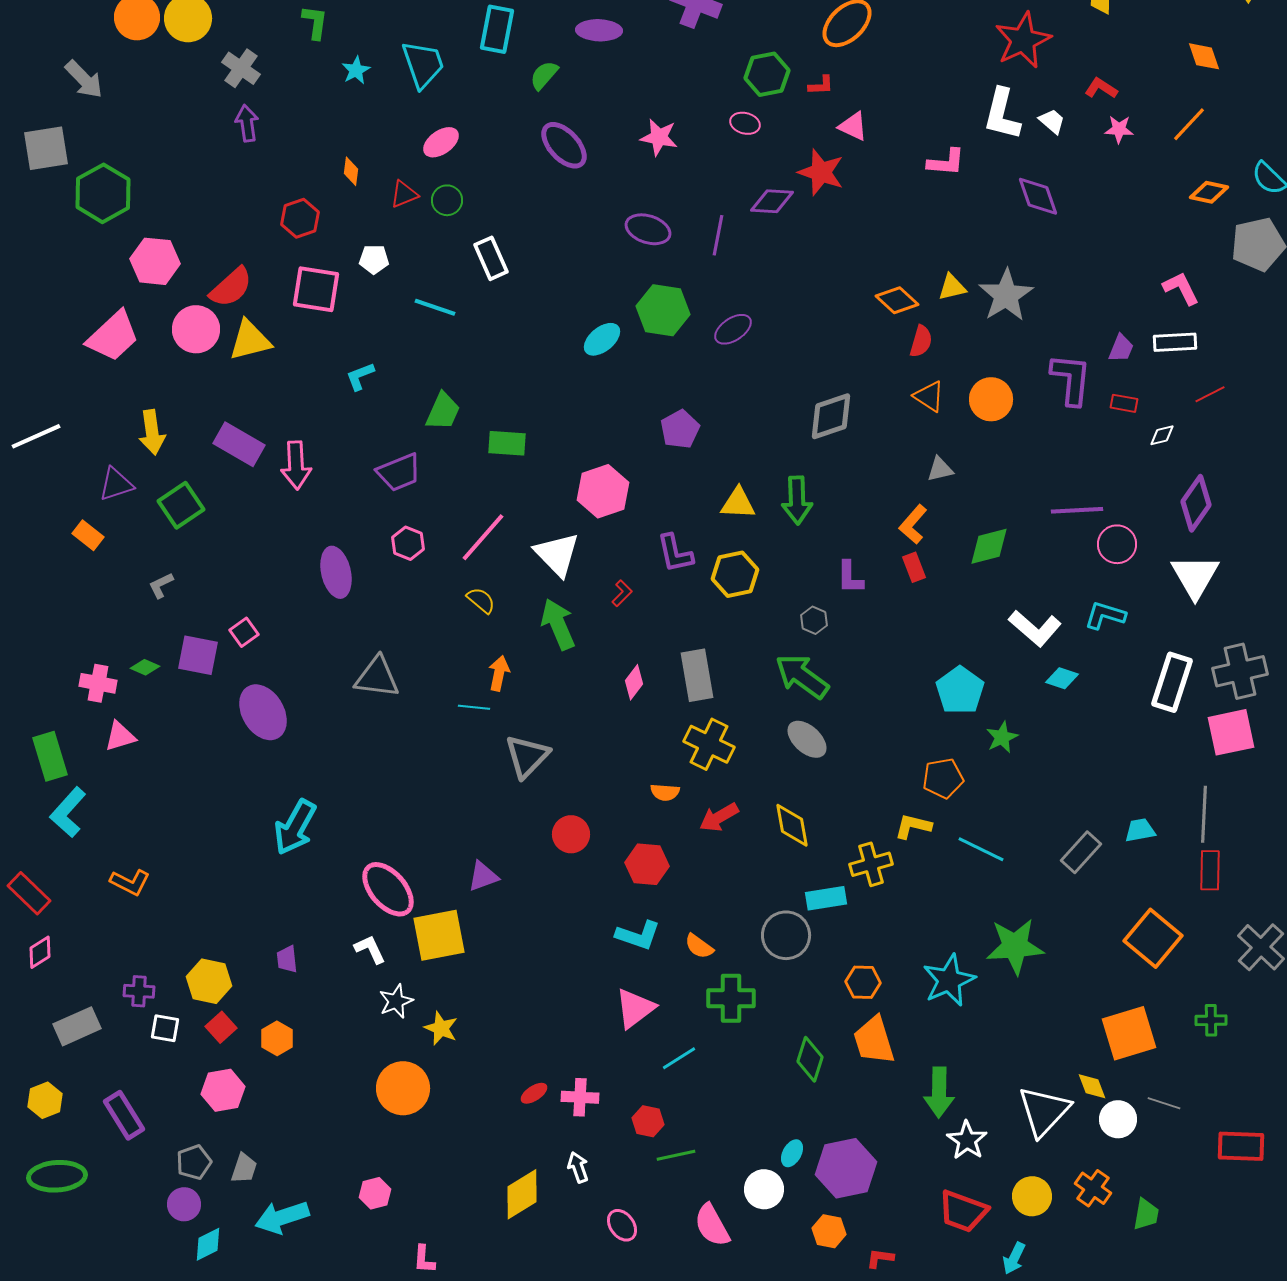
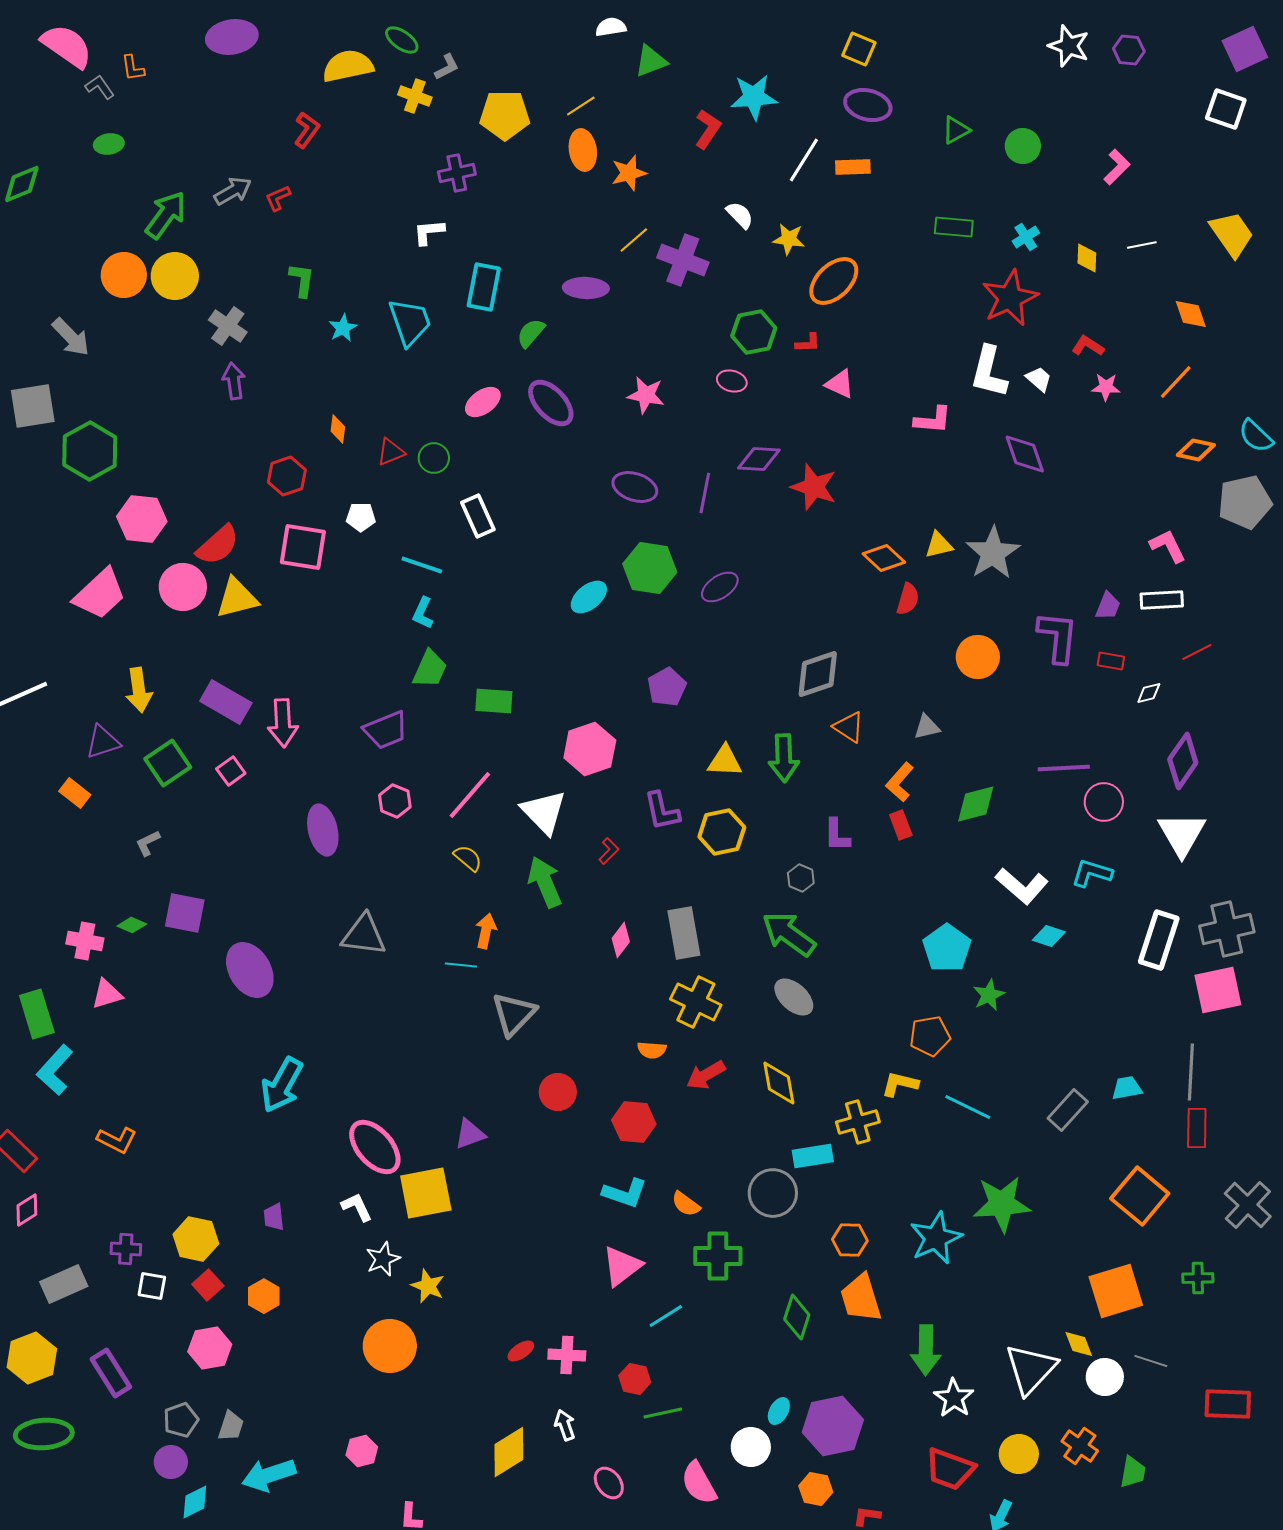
pink ellipse: (441, 142) -> (483, 402), moved
red star: (821, 172) -> (814, 487), moved
cyan L-shape: (360, 376) -> (423, 613), moved, turned -44
orange triangle: (929, 396) -> (849, 727), moved
pink square: (244, 632) -> (231, 771), moved
yellow hexagon: (45, 1100) -> (32, 1358), size x1.4

